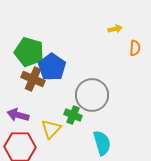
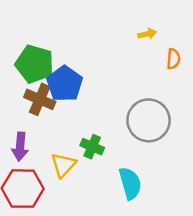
gray circle: (92, 95) -> (149, 120), moved
purple arrow: (18, 115) -> (20, 147), turned -100

